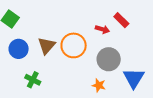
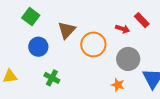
brown triangle: (47, 46) -> (67, 30), moved

